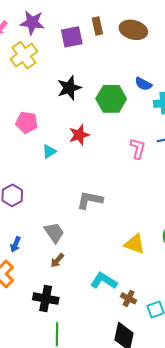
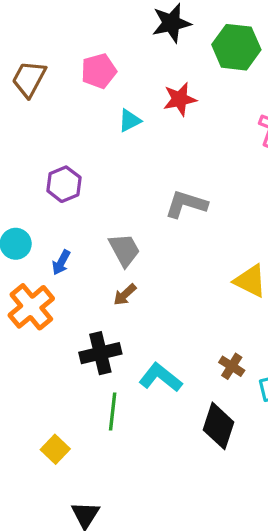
pink pentagon: (27, 122) -> (99, 71), turned -30
cyan L-shape: (104, 281) -> (160, 378), moved
black cross: (46, 299) -> (100, 353), turned -30

